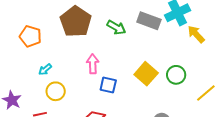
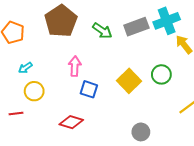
gray rectangle: (149, 21) -> (136, 27), turned -45
green circle: (176, 75) -> (161, 74), moved

